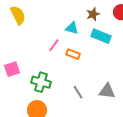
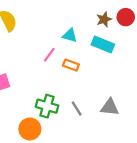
brown star: (93, 14) -> (104, 19), moved
green cross: (41, 82) -> (47, 106), moved

